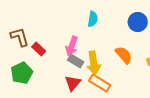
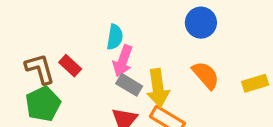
cyan semicircle: (93, 19) -> (115, 37), moved
blue circle: (138, 22) -> (201, 23), moved
brown L-shape: (20, 37) -> (40, 69), moved

